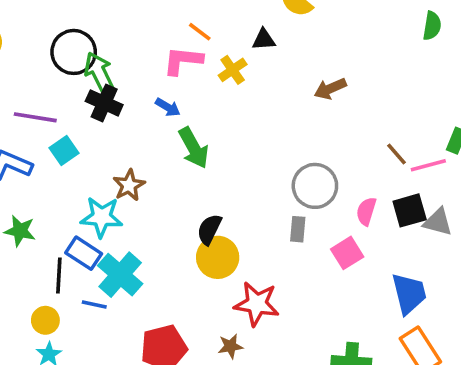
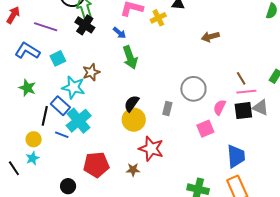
cyan square: (64, 150) -> (58, 58), moved
pink line: (428, 165) -> (246, 92), moved
gray triangle: (438, 222) -> (261, 107), moved
gray rectangle: (298, 229) -> (167, 108), moved

